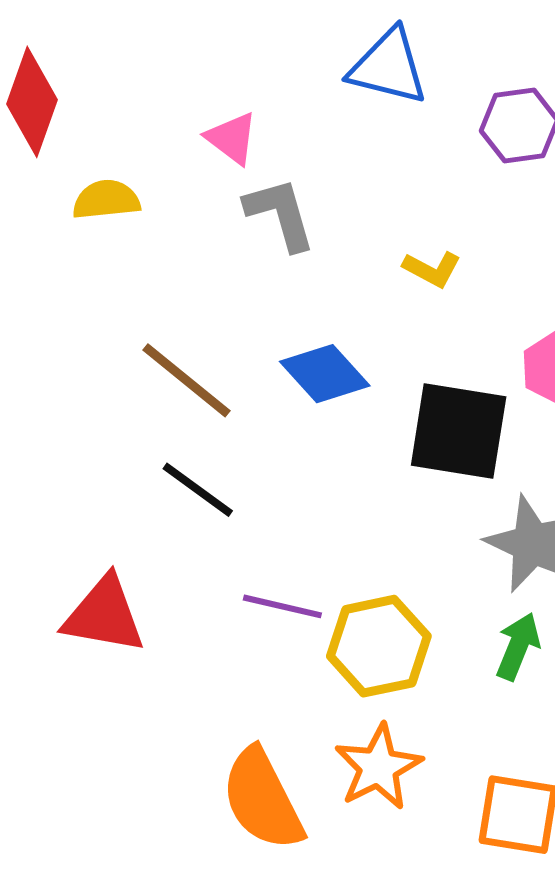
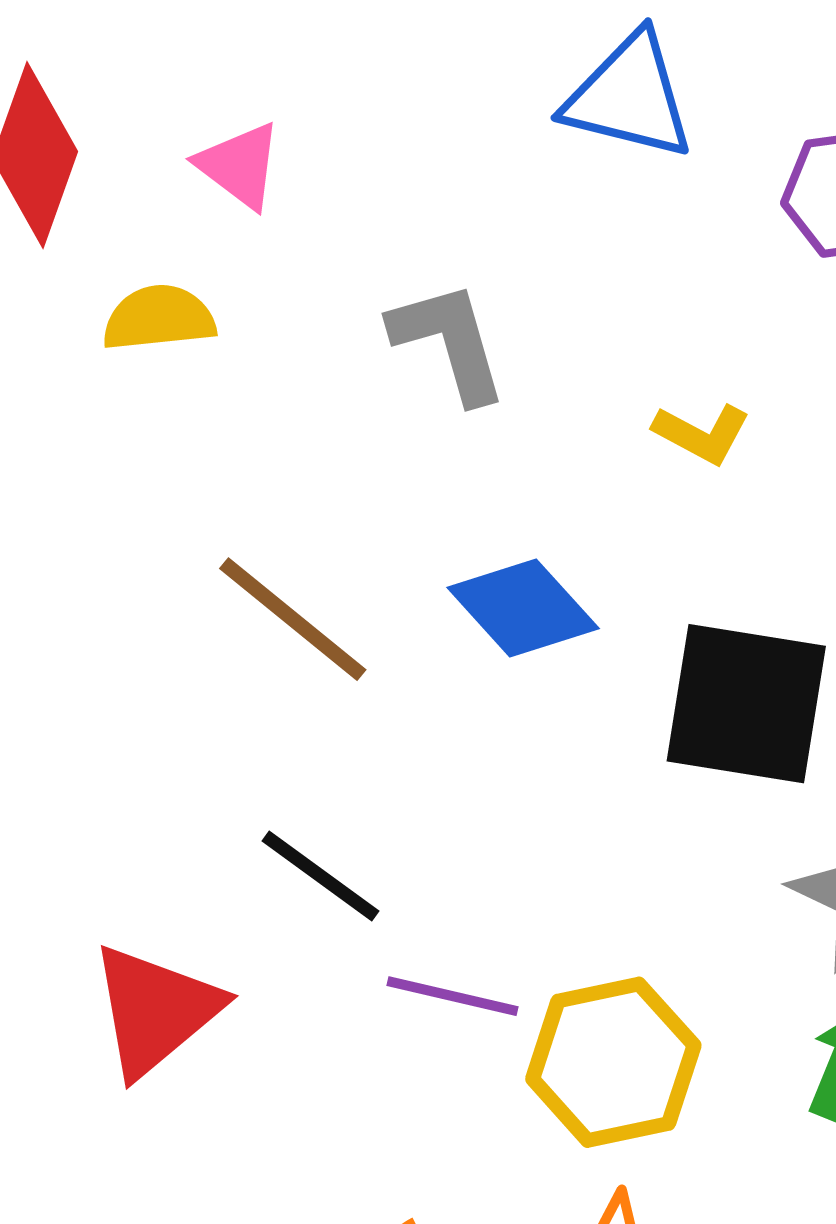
pink triangle: (232, 138) -> (240, 165), moved
black line: (198, 490) -> (320, 876), moved
red triangle: (104, 615) -> (155, 1010), turned -50

